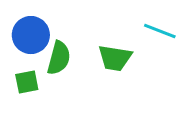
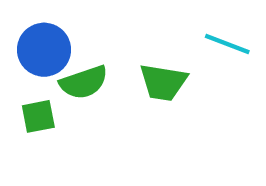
green semicircle: (59, 58) -> (84, 82), turned 56

